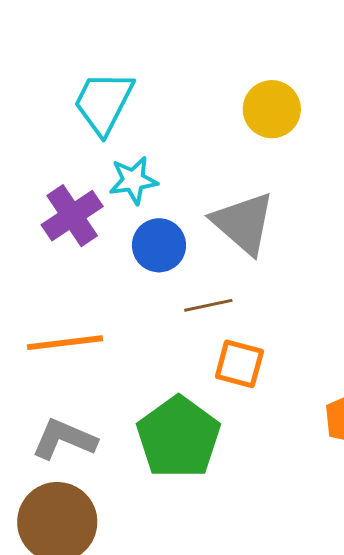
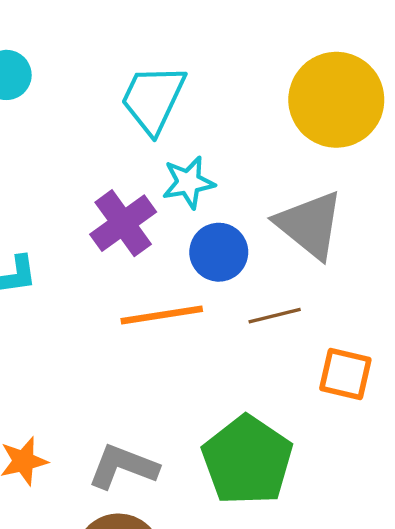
yellow circle: (272, 109) -> (336, 100), size x1.5
orange line: (65, 343) -> (162, 315), moved
orange square: (239, 364) -> (345, 374), moved

